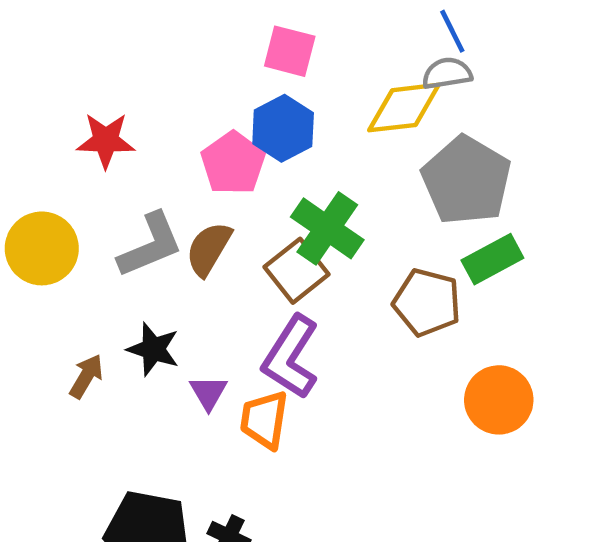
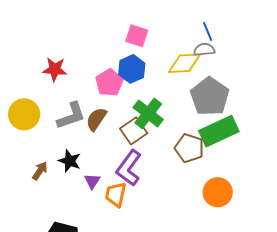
green rectangle: (492, 259) -> (219, 131), size x1.5

